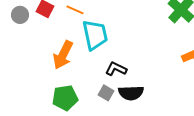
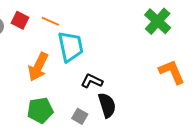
gray square: (106, 93) -> (80, 116), moved
black semicircle: (131, 93) -> (107, 105), turned -105

